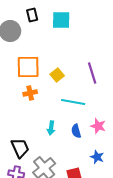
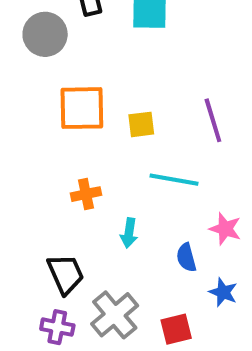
yellow square: (57, 75) -> (141, 124), turned 32
orange cross: (30, 93) -> (86, 194), moved
blue semicircle: (76, 131) -> (186, 258), moved

